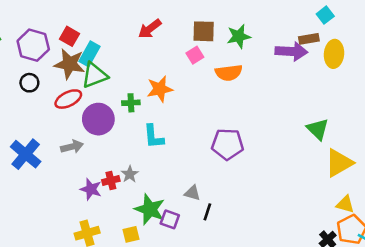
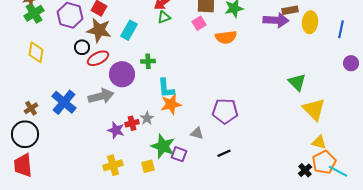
cyan rectangle: (90, 54) -> (129, 30), moved
green triangle: (95, 75) -> (164, 17), moved, size x0.6
black circle: (29, 83) -> (82, 47), moved
orange star: (160, 89) -> (171, 104), moved
purple pentagon: (227, 144) -> (225, 111), moved
gray arrow: (72, 147) -> (101, 96), size x1.4
yellow triangle: (339, 163) -> (314, 109), turned -45
black line: (207, 212) -> (224, 153), moved, turned 48

